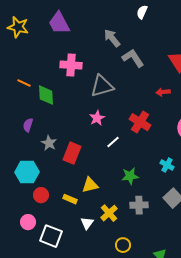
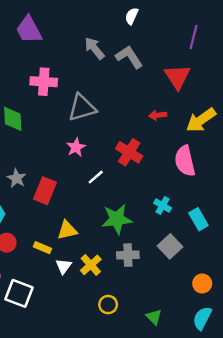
gray L-shape: (133, 58) -> (129, 57), moved
green star: (130, 176) -> (117, 219), size x1.4
white triangle: (87, 223) -> (64, 266), moved

